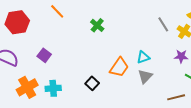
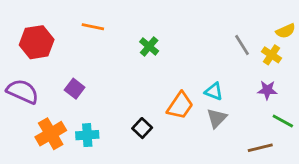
orange line: (57, 11) -> (93, 27), turned -35
cyan triangle: (143, 57) -> (214, 91), turned 40

